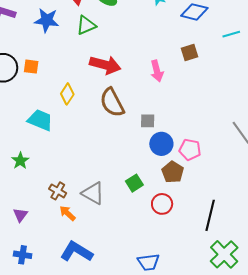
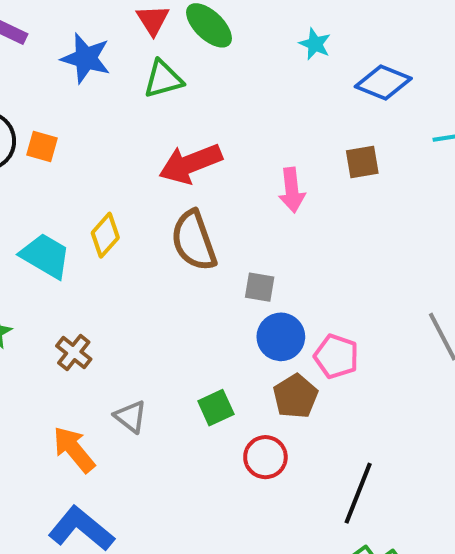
red arrow: (105, 65) -> (190, 164), turned 136
yellow diamond: (67, 94) -> (105, 235), moved
brown cross: (58, 191) -> (74, 352), moved
gray triangle: (93, 193) -> (131, 417), size x0.7
orange arrow: (67, 213) -> (74, 449), size x1.4

